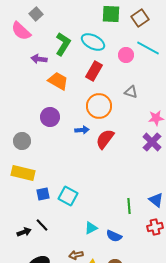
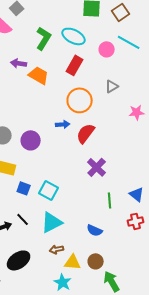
purple arrow: (39, 59) -> (19, 63), moved
gray triangle: (131, 92) -> (112, 86), turned -48
purple circle: (50, 117) -> (31, 140), moved
purple cross: (152, 142) -> (97, 167), moved
blue square: (43, 194) -> (24, 188), turned 32
cyan triangle: (91, 228) -> (52, 222), moved, size x1.6

